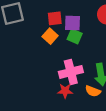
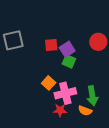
purple square: (72, 23) -> (67, 49), turned -35
orange square: (50, 36) -> (49, 83), moved

